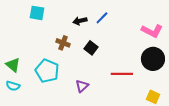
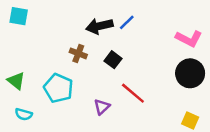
cyan square: (37, 13) -> (19, 16), moved
black arrow: (80, 21) -> (99, 26), size x1.5
red line: (122, 74) -> (133, 93), moved, turned 40
cyan semicircle: (13, 86) -> (24, 114), moved

